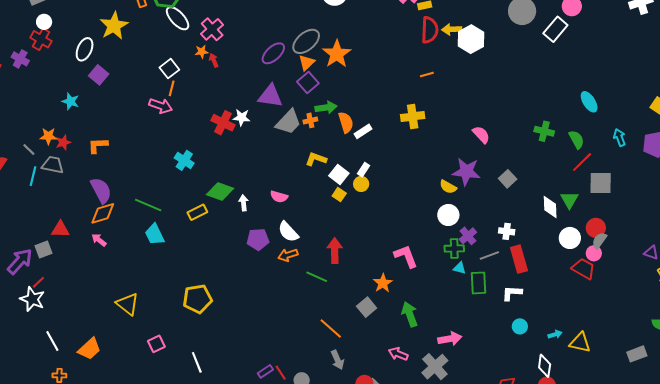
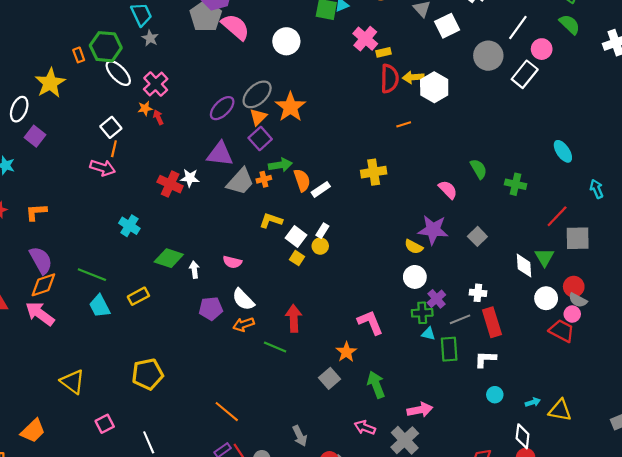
orange line: (427, 75) -> (404, 124), moved
green semicircle: (576, 140) -> (479, 169), moved
yellow rectangle: (197, 212) -> (138, 296), moved
pink arrow: (99, 240) -> (40, 314), size x1.8
gray semicircle: (599, 241) -> (578, 300), turned -96
orange line: (331, 328) -> (227, 412), moved

